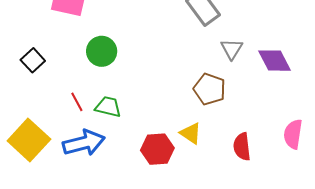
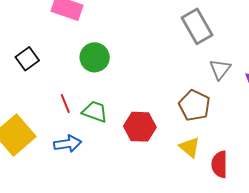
yellow triangle: (191, 133) -> (190, 147), moved
blue arrow: (84, 143) -> (68, 144), size x0.7
red hexagon: (157, 149) -> (140, 127), moved

